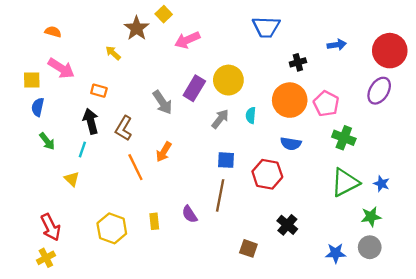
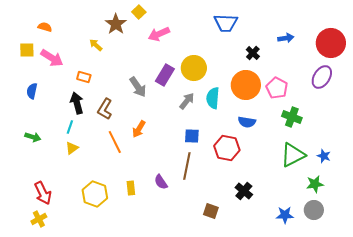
black cross: (298, 62) -> (253, 53), turned -32
yellow square: (32, 80) -> (27, 50), moved
cyan semicircle: (251, 115) -> (213, 98), size x1.5
green arrow: (47, 141) -> (33, 137), moved, turned -35
yellow triangle: (72, 179) -> (72, 148), moved, turned 40

